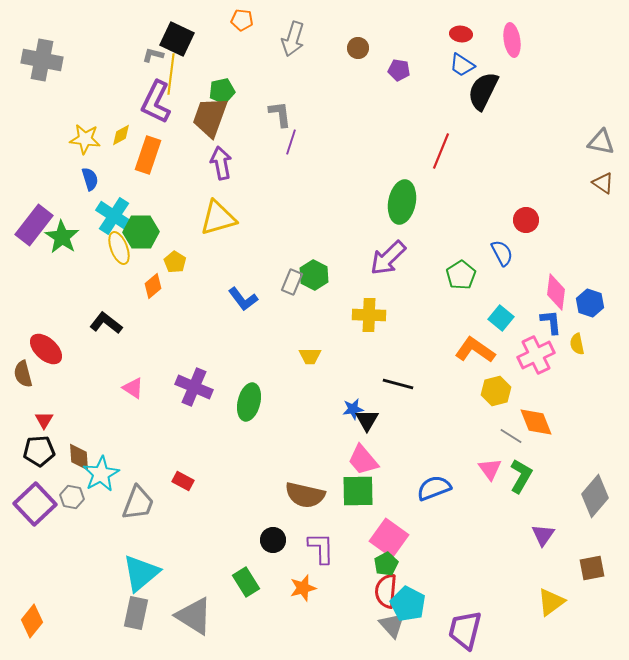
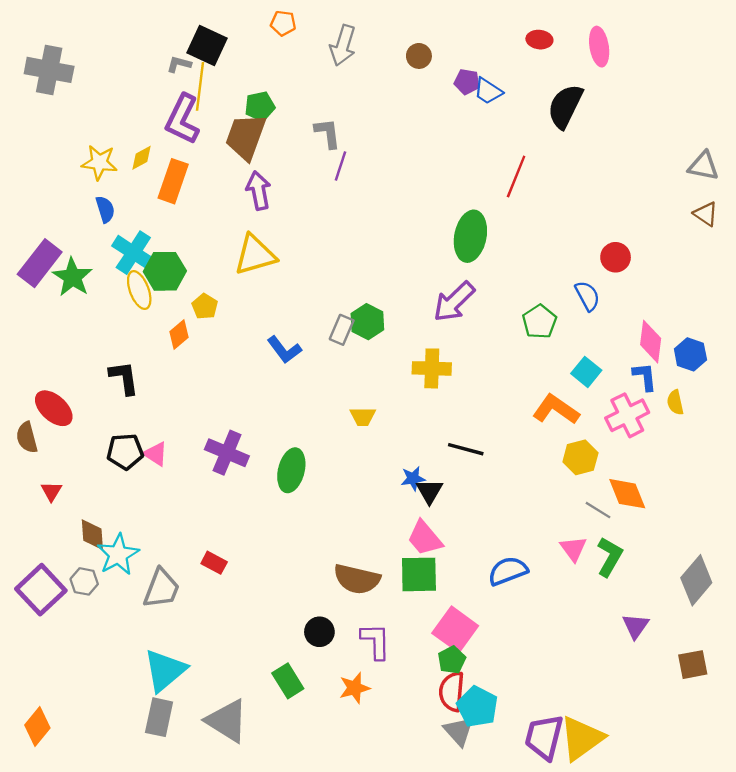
blue trapezoid: (462, 65) -> (488, 91), moved
black L-shape: (106, 323) -> (124, 378), turned 44
black pentagon: (39, 451) -> (125, 452), moved
yellow triangle: (551, 602) -> (582, 738), moved, size x1.4

